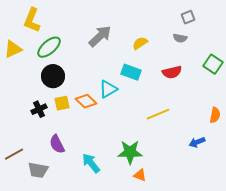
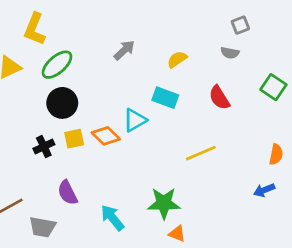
gray arrow: (100, 36) -> (124, 50), size x0.7
red semicircle: (172, 72) -> (219, 98), turned 72
blue arrow: (197, 142) -> (264, 190), moved

